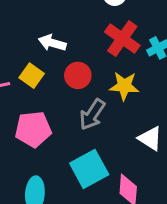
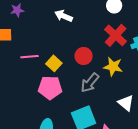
white arrow: (52, 43) -> (64, 16), moved
yellow square: (32, 76) -> (54, 63), moved

